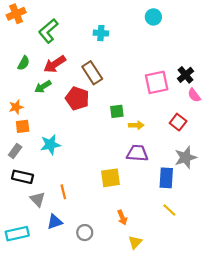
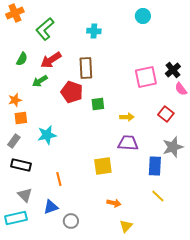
brown rectangle: (92, 73) -> (86, 68), turned 30
green square: (117, 111) -> (98, 104), moved
gray triangle: (38, 199) -> (25, 195), moved
orange arrow: (122, 218) -> (114, 203), turned -56
gray circle: (85, 233) -> (71, 221), moved

